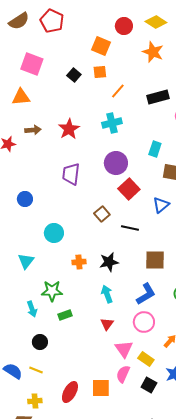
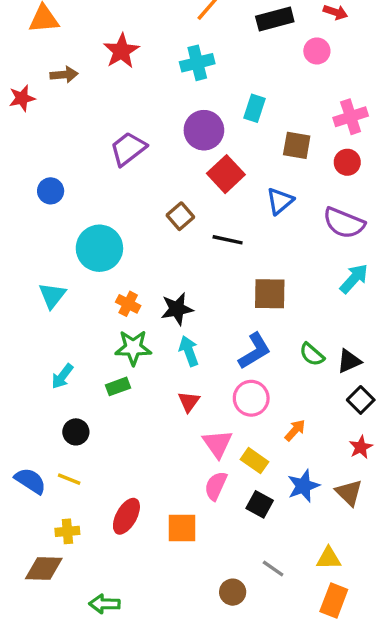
red star: (69, 129) -> (121, 51), moved
cyan rectangle: (155, 149) -> (255, 108), moved
purple trapezoid: (71, 174) -> (128, 149), turned 45
cyan circle: (54, 233) -> (99, 248), size x1.4
orange cross: (79, 262) -> (128, 304), moved, turned 32
black star: (109, 262) -> (177, 309), moved
green star: (52, 291) -> (133, 348), moved
cyan arrow: (32, 309) -> (62, 376), turned 56
orange square: (101, 388) -> (182, 528), moved

